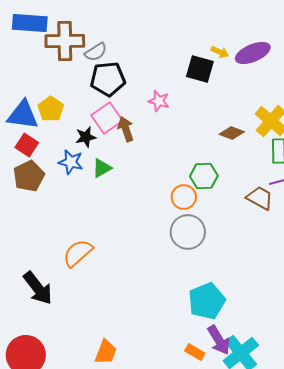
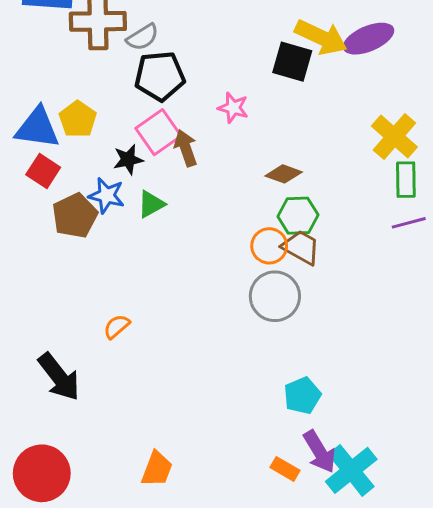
yellow arrow: (220, 52) -> (321, 37), size x2.0
brown diamond: (232, 133) -> (284, 174), moved
brown pentagon: (29, 176) -> (75, 216), moved
brown trapezoid: (260, 198) -> (301, 247), moved
orange semicircle: (78, 253) -> (117, 326), size x0.6
cyan pentagon: (207, 301) -> (302, 396), size x0.7

